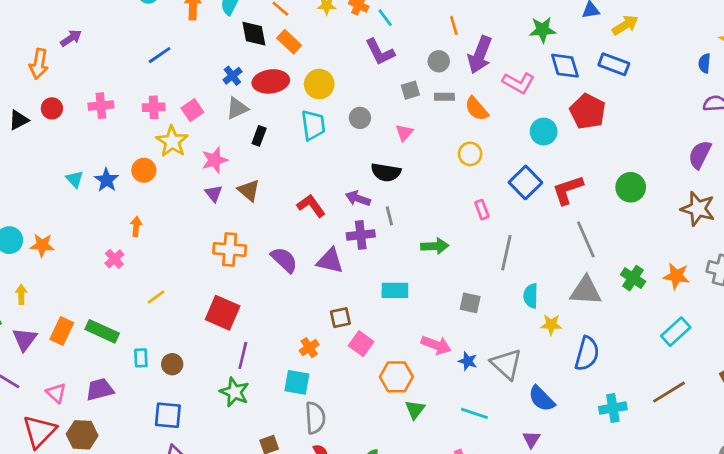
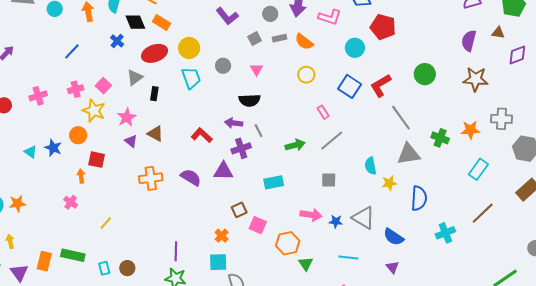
blue cross: (232, 76) -> (117, 41), moved
gray line: (506, 253) -> (332, 140), moved, turned 50
red square: (223, 313) -> (97, 160), moved, size x0.7

